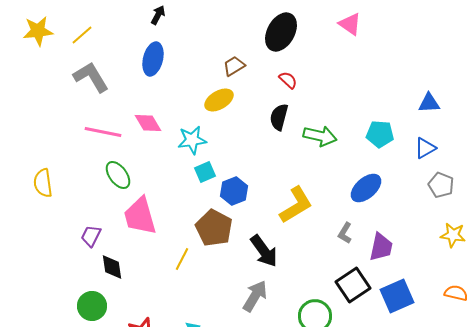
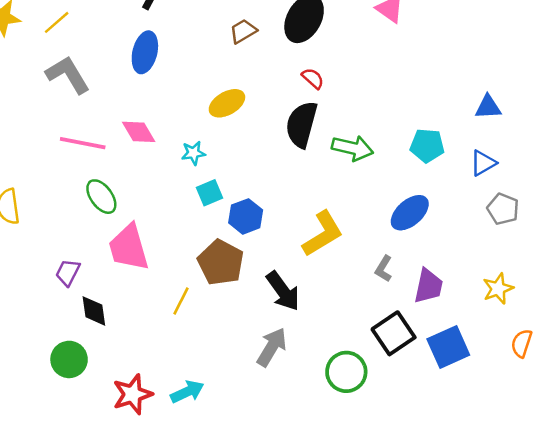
brown trapezoid: (234, 66) -> (243, 31), moved
black semicircle: (279, 117) -> (302, 124), size x1.4
cyan star: (192, 140) -> (193, 153), size x0.7
yellow star: (453, 235) -> (498, 289), moved, turned -30
orange semicircle: (456, 293) -> (522, 343), turned -85

